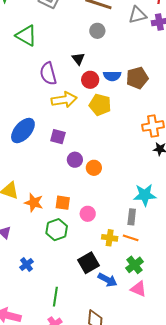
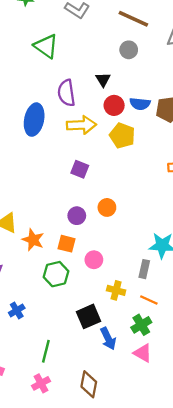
blue ellipse: (23, 131) -> (34, 120), moved, turned -36
purple square: (58, 137) -> (80, 169), moved
purple circle: (75, 160) -> (77, 216), moved
orange line: (131, 238) -> (149, 300), moved
blue arrow: (107, 280) -> (108, 339), turned 30

